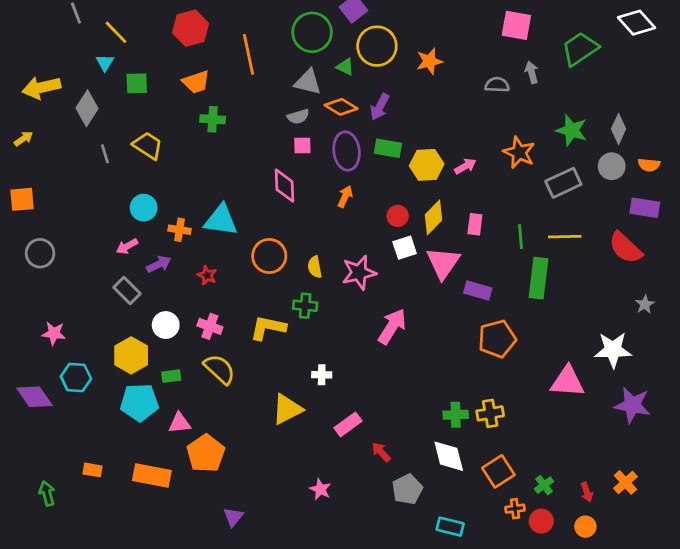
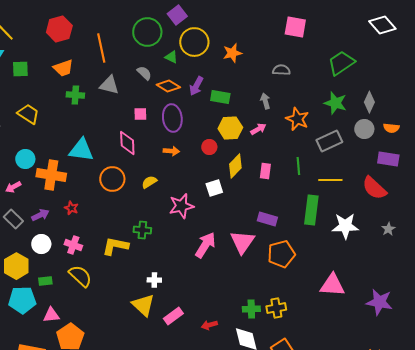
green trapezoid: (580, 49) -> (341, 63), moved
gray arrow: (532, 72) -> (265, 101), moved
gray triangle: (308, 82) -> (109, 85), moved
gray semicircle: (298, 117) -> (144, 73), moved, turned -119
green rectangle: (388, 148) -> (220, 97), moved
orange arrow: (345, 197) -> (171, 151), turned 70
red circle: (398, 216) -> (209, 147), moved
cyan triangle: (221, 220) -> (81, 150), moved
orange cross: (179, 230) -> (51, 175), size x1.8
green line: (521, 237) -> (298, 166), moved
orange circle: (269, 256) -> (112, 179), moved
pink triangle: (443, 263) -> (242, 242), moved
purple arrow: (159, 264) -> (40, 215), moved
yellow semicircle: (315, 267) -> (149, 182), moved, turned 70
white star: (613, 350) -> (345, 226), moved
yellow triangle: (287, 409) -> (143, 305), moved, turned -50
red arrow: (381, 452) -> (209, 325), moved, turned -63

